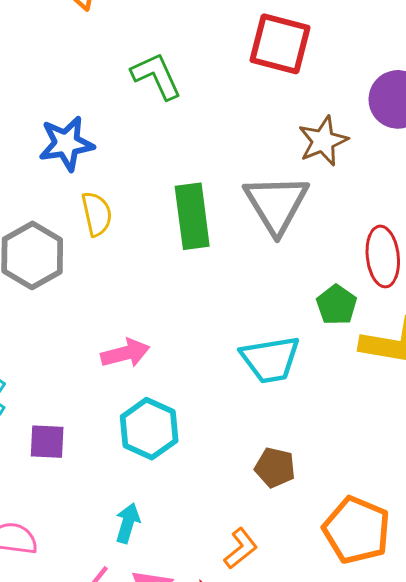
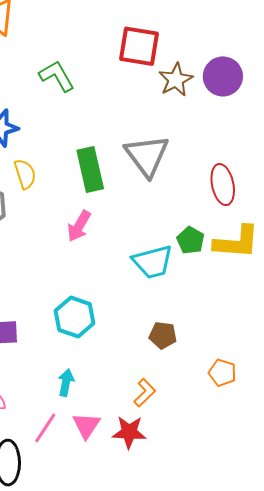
brown star: (323, 141) -> (176, 80), moved
green pentagon: (337, 305) -> (191, 240), moved
pink arrow: (125, 353) -> (79, 226), moved, turned 140
orange pentagon: (357, 530) -> (222, 373), size x0.6

